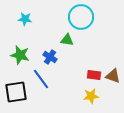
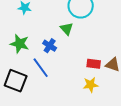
green triangle: (67, 40) -> (67, 29), turned 40
black square: (16, 92) -> (16, 81), turned 30

